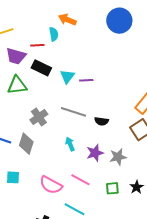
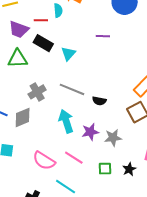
purple line: (86, 80) -> (103, 36), moved
gray diamond: (26, 144) -> (23, 118), turned 45
cyan arrow: (70, 144) -> (66, 121), size x1.6

